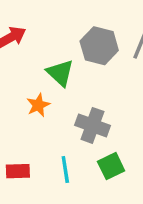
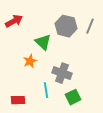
cyan line: (65, 169) -> (46, 90), moved

